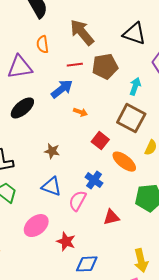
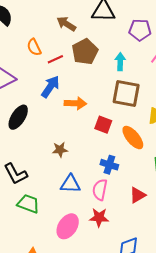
brown arrow: (82, 32) -> (66, 24), moved, size x0.7
orange semicircle: (43, 44) -> (34, 47), moved
orange arrow: (80, 112) -> (75, 103), size x1.5
orange ellipse: (124, 162) -> (133, 138), turned 30
red star: (66, 241) -> (99, 217), moved

